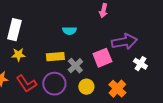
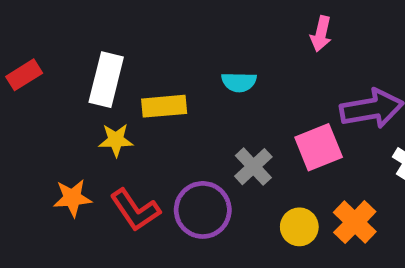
yellow rectangle: (55, 57) -> (164, 106), moved
yellow circle: (86, 87) -> (299, 227), moved

